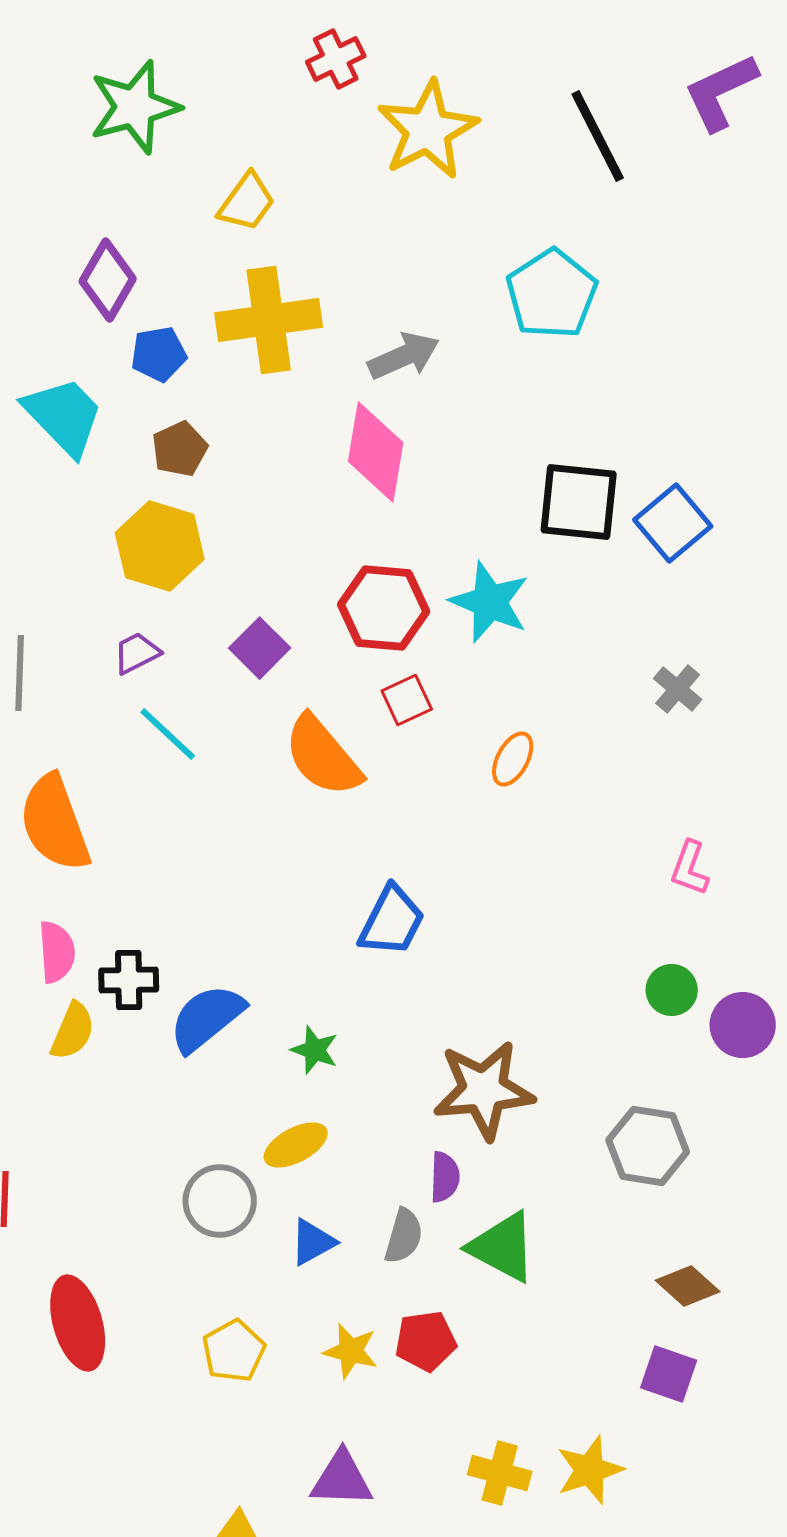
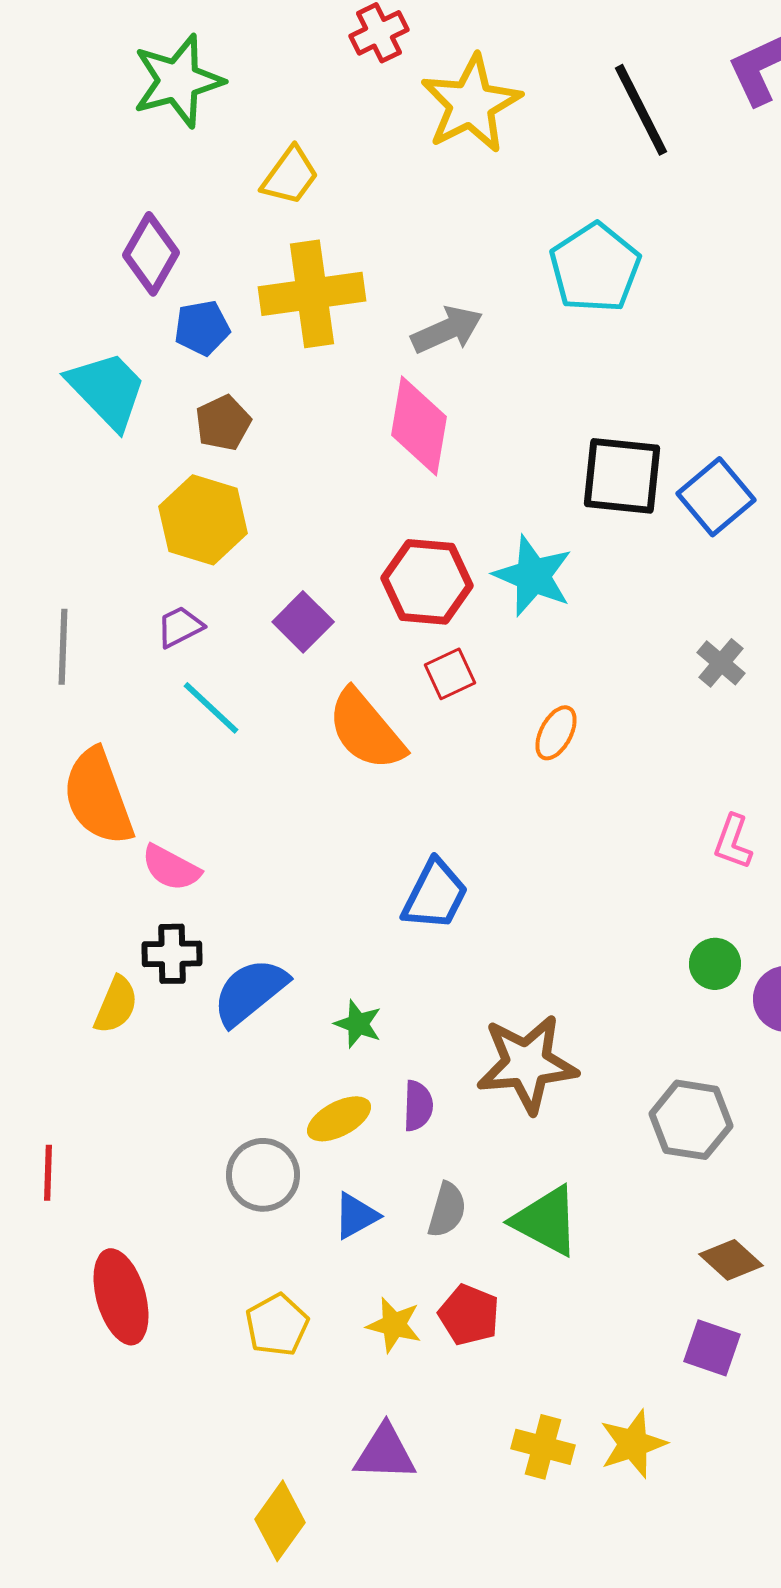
pink semicircle: (57, 952) -> (171, 868), moved, turned 122
purple semicircle: (445, 1177) -> (418, 1106), moved
red pentagon: (426, 1341) -> (469, 1315), turned 30

